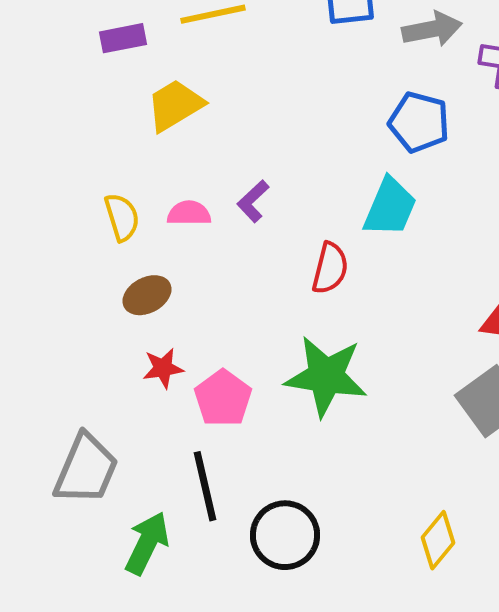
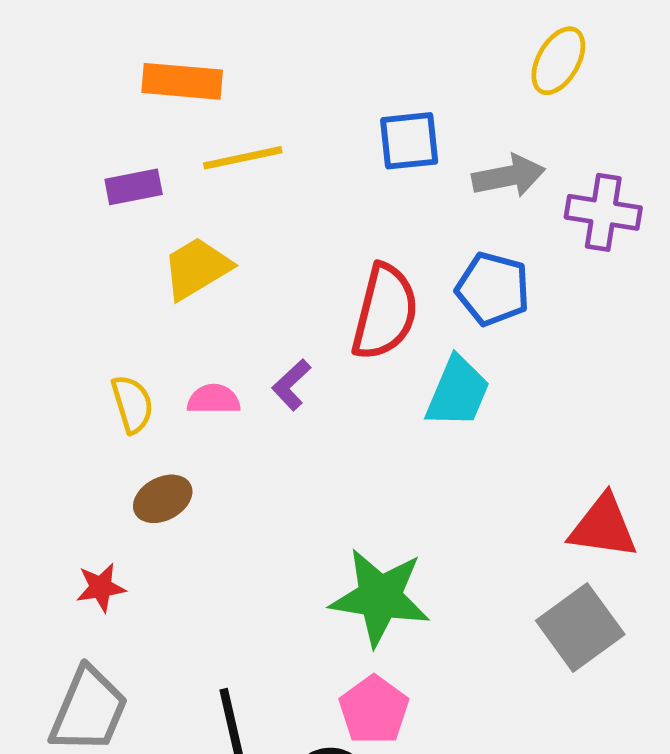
red semicircle: (330, 268) -> (385, 312), moved, size x1.5
red star: (163, 368) -> (101, 587), moved
pink pentagon: (223, 398) -> (374, 710), moved

